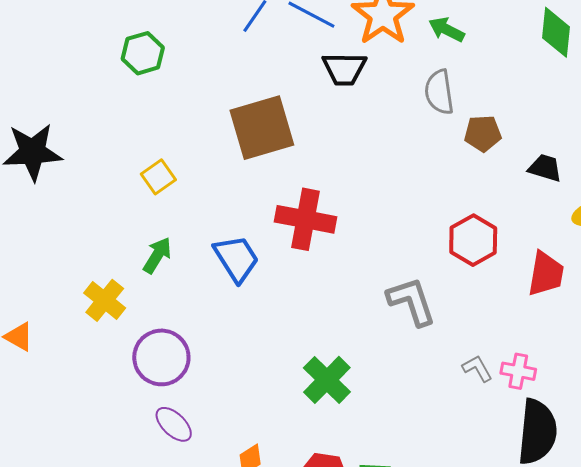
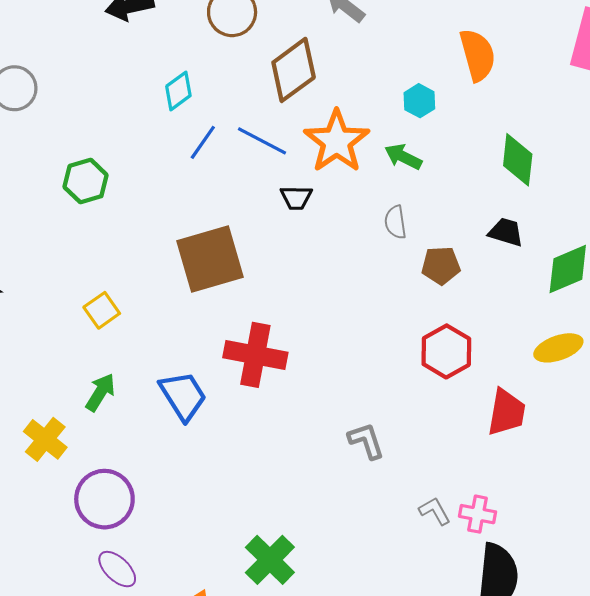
black trapezoid: (344, 69) -> (296, 198), size x0.7
gray semicircle: (439, 92) -> (395, 222), size x0.7
black trapezoid: (545, 168) -> (506, 232), moved
red hexagon: (473, 240) -> (446, 351), moved
gray L-shape: (412, 301) -> (366, 441), size x0.7
green cross: (327, 380) -> (270, 560), moved

